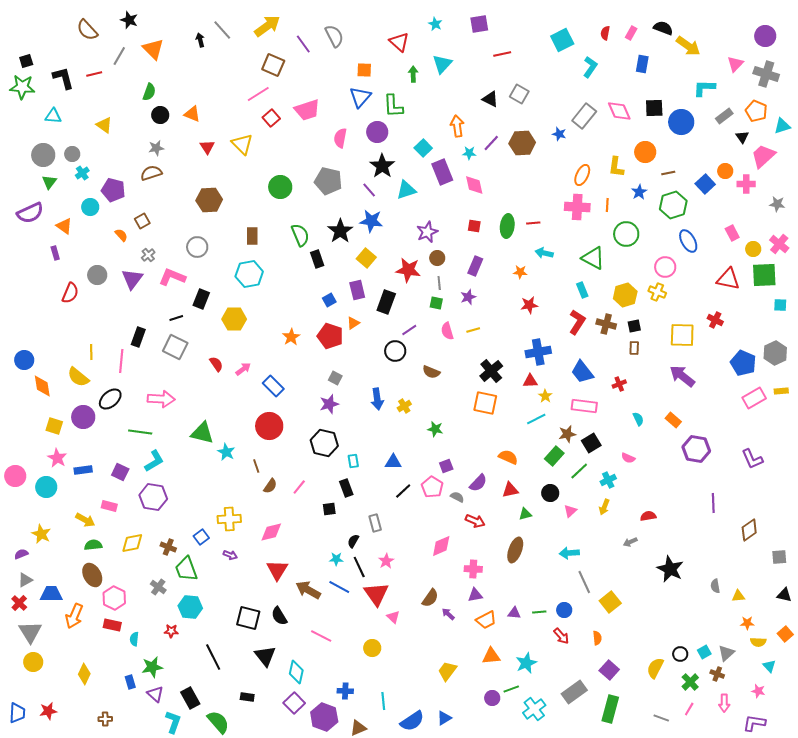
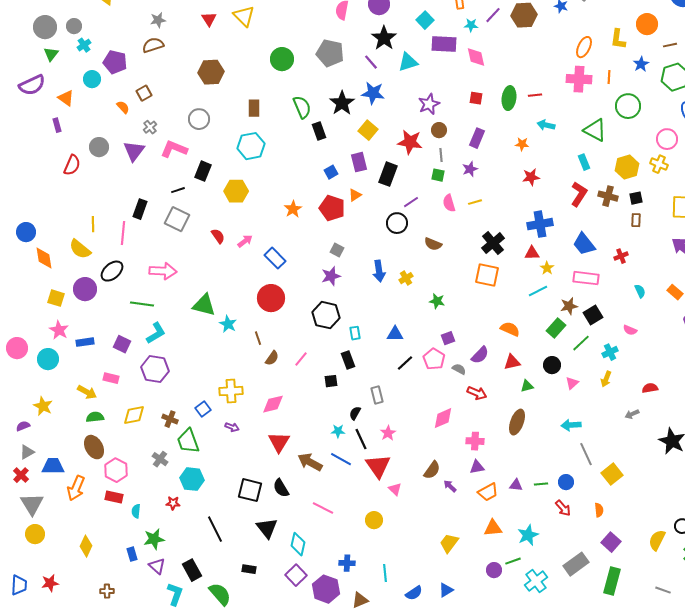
purple rectangle: (442, 172) -> (444, 44), turned -65
blue semicircle: (412, 721) -> (414, 593), size x0.7

